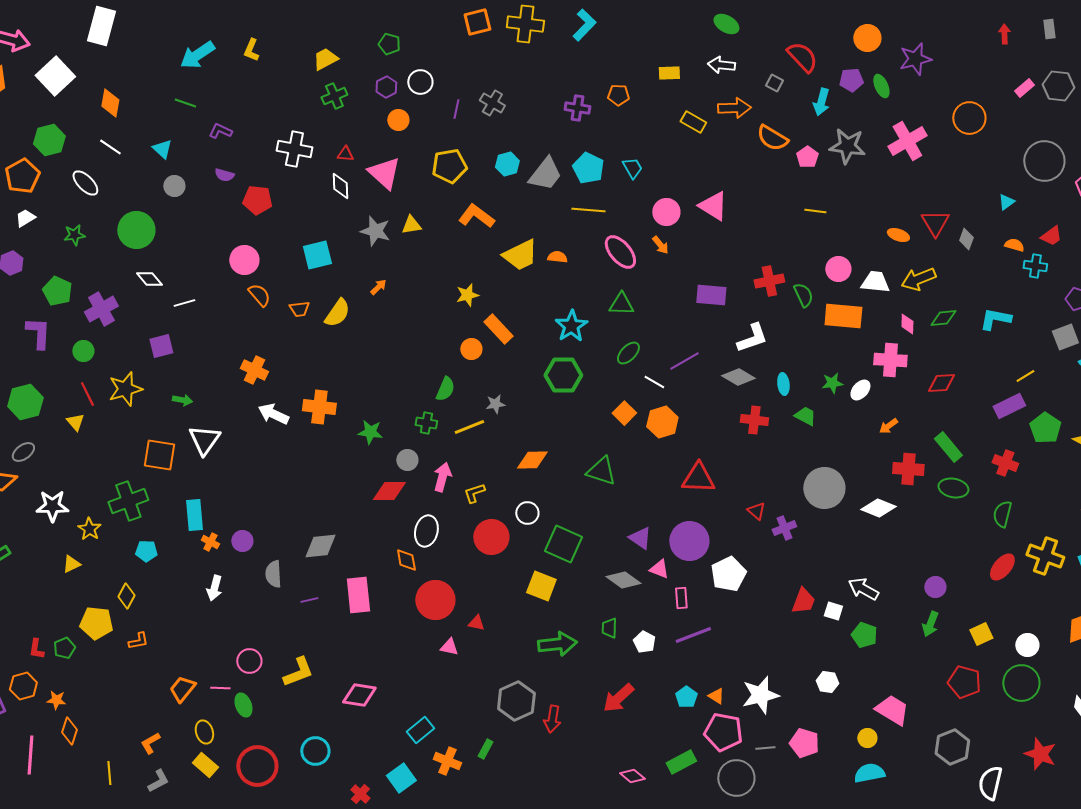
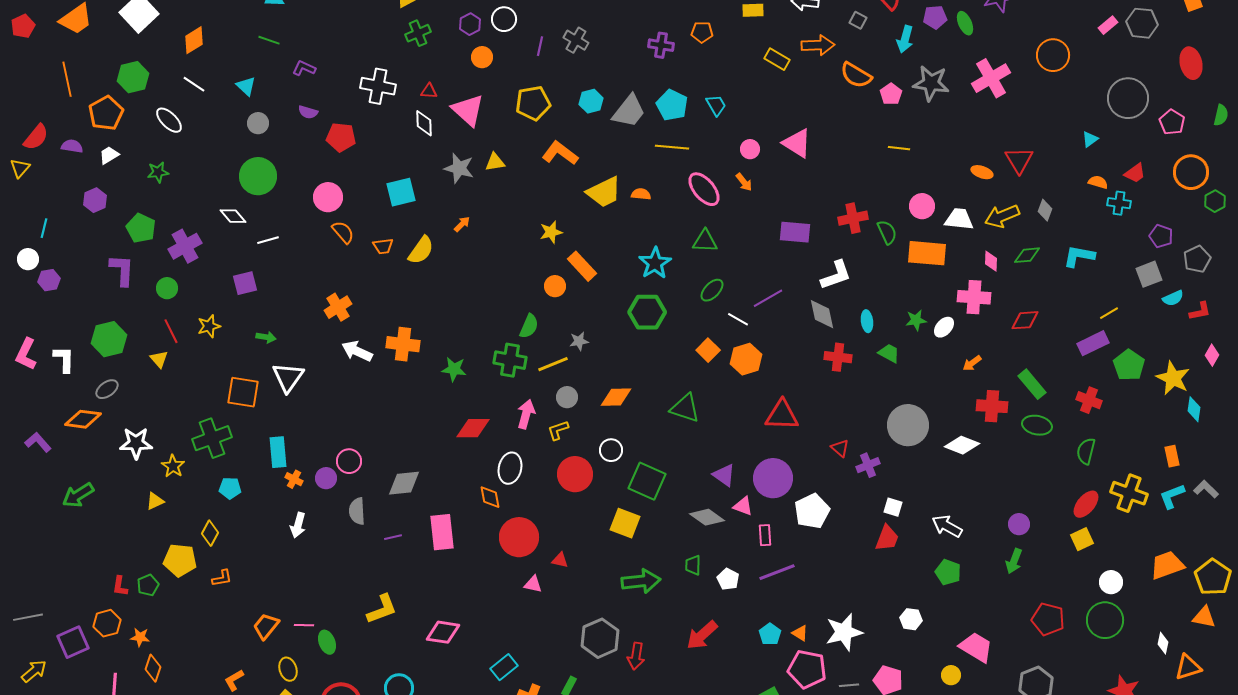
orange diamond: (110, 103) -> (194, 40), turned 48
pink circle: (666, 212) -> (750, 149), size x0.7
green circle: (136, 230) -> (258, 176), moved
gray diamond: (966, 239) -> (1045, 210), moved
orange cross: (254, 370) -> (338, 307), turned 32
gray diamond: (738, 377) -> (822, 314), turned 48
yellow star: (125, 389) -> (209, 326), size x0.7
green cross: (426, 423) -> (510, 360), size x1.5
gray circle: (407, 460) -> (567, 397), moved
white square: (833, 611) -> (893, 507), moved
yellow square: (981, 634) -> (1082, 539), moved
pink circle: (249, 661) -> (349, 461), moved

